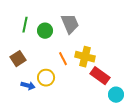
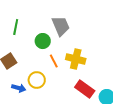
green circle: (45, 31) -> (43, 41), moved
red rectangle: (100, 76) -> (85, 89), moved

